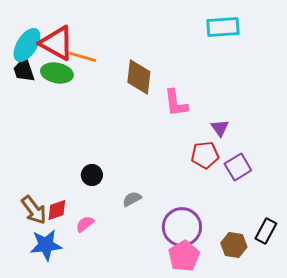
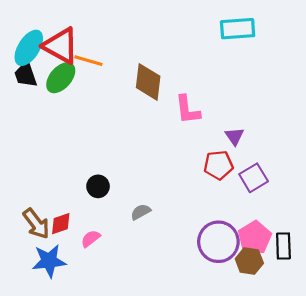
green ellipse: (57, 73) -> (61, 78), turned -60
purple circle: (182, 227) -> (218, 242), moved
black rectangle: (266, 231) -> (283, 246), turned -30
pink pentagon: (184, 256) -> (255, 238), moved

